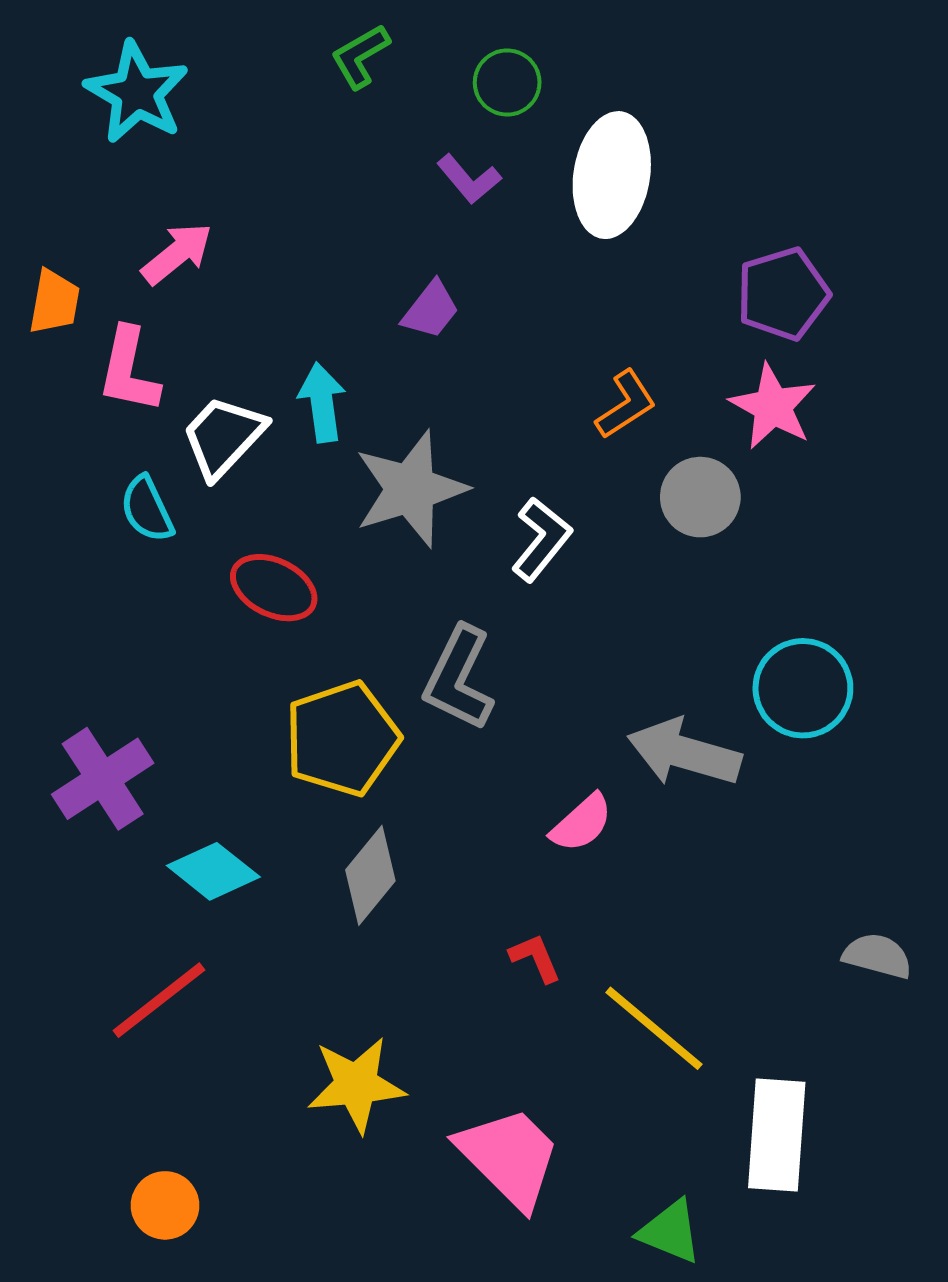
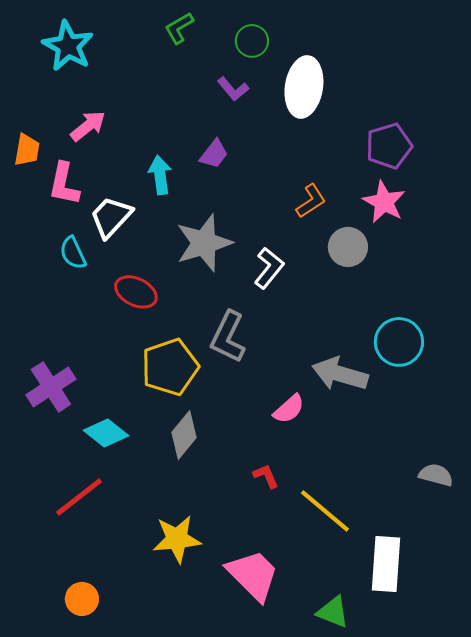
cyan arrow: (322, 402) -> (160, 175), moved

